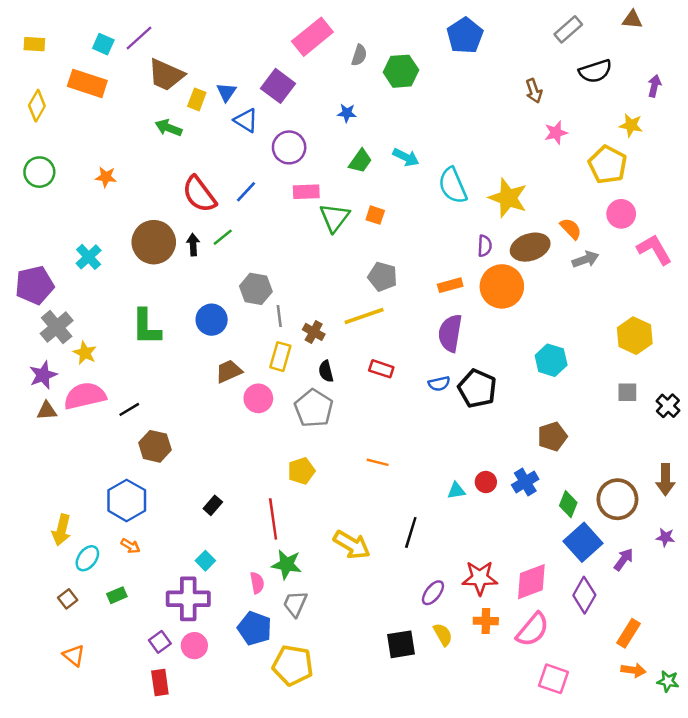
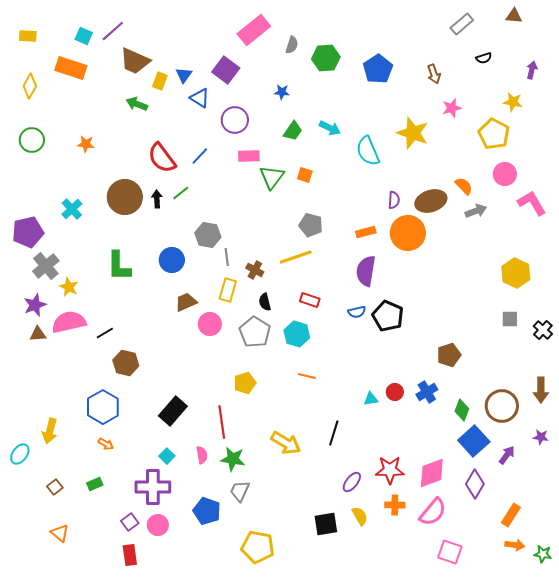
blue pentagon: (465, 36) -> (378, 69), moved
black semicircle: (595, 71) -> (484, 58), size x0.6
yellow star: (508, 198) -> (413, 133), moved
cyan hexagon: (551, 360) -> (297, 334), moved
black rectangle: (213, 505) -> (173, 411), size x1.8
cyan ellipse: (87, 558) -> (20, 454), moved
pink semicircle: (257, 583) -> (202, 455), moved
yellow pentagon: (293, 665) -> (258, 547), moved

